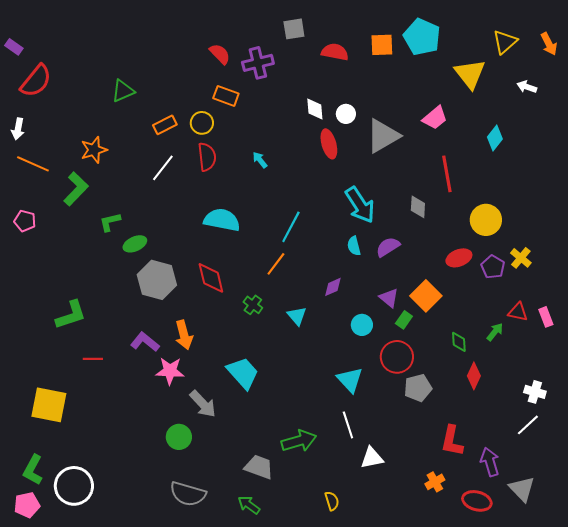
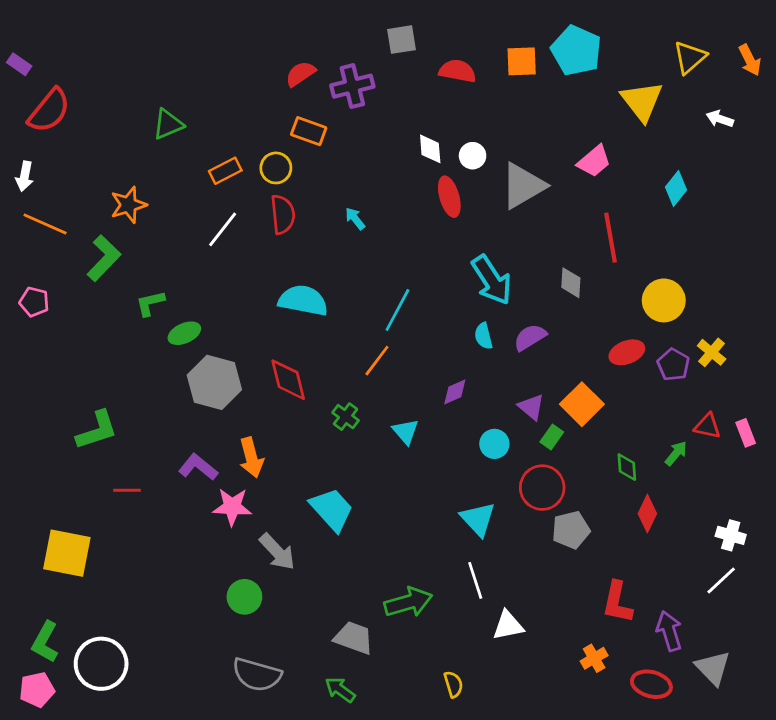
red semicircle: (220, 54) -> (300, 74), turned -80

